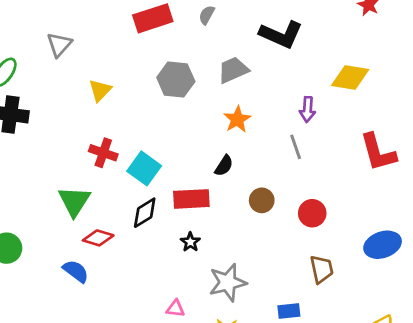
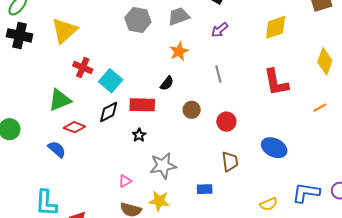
yellow diamond: (350, 78) -> (276, 27), moved, turned -32
yellow triangle: (100, 90) -> (64, 31), moved, size x1.6
purple arrow: (307, 109) -> (220, 30), moved, turned 42
green triangle: (74, 201) -> (60, 100), turned 30
blue ellipse: (383, 245) -> (274, 148), turned 40
pink triangle: (175, 309) -> (125, 181), turned -40

